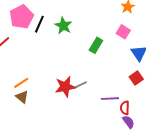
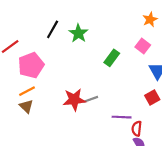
pink pentagon: (21, 17) -> (31, 65), moved

